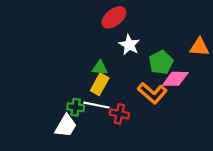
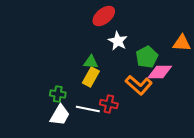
white line: (96, 105) -> (88, 109), moved
green cross: (76, 107) -> (58, 94), moved

